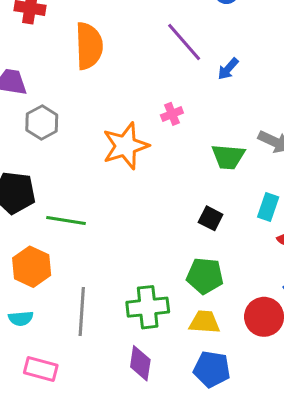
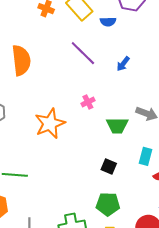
blue arrow: (228, 69) -> (123, 64), moved
pink cross: (172, 114) -> (88, 102), moved

